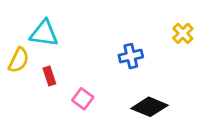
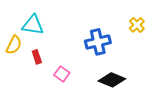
blue cross: (131, 56) -> (98, 42), size x1.4

